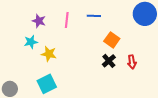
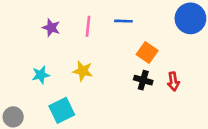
cyan star: (31, 42) -> (41, 75), moved
yellow star: (49, 54) -> (83, 71), moved
black cross: (109, 61) -> (143, 80), turned -32

